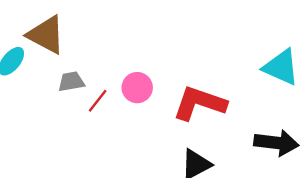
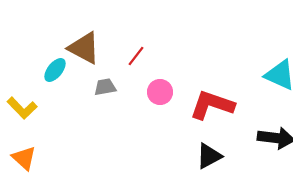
red line: (98, 101) -> (136, 56), moved

